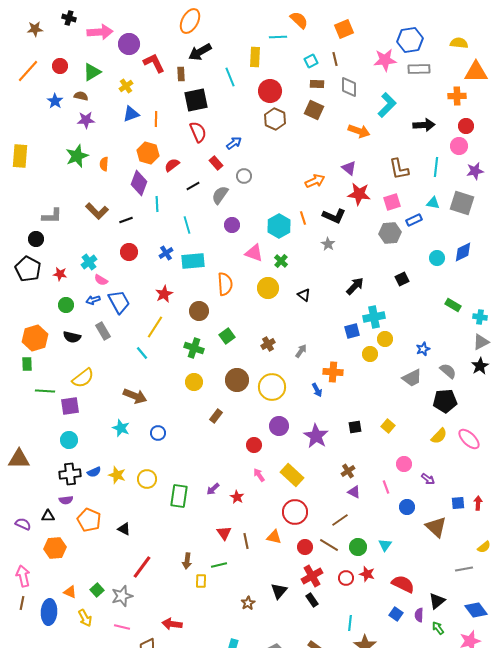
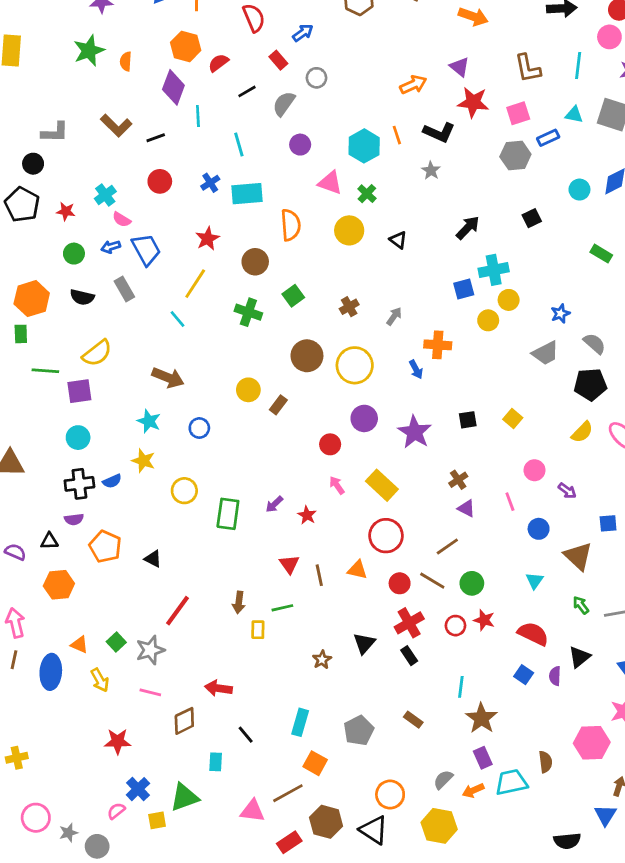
yellow circle: (194, 382) -> (248, 390), moved
yellow star: (117, 475) -> (143, 461), moved
cyan triangle: (385, 545) -> (535, 581), moved
green arrow: (438, 628) -> (581, 605), moved

